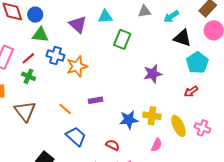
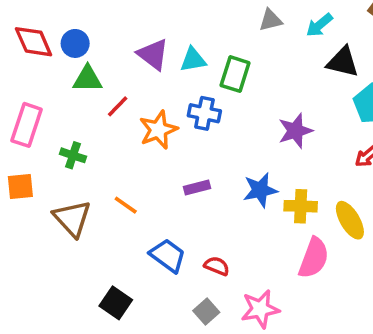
cyan triangle: (105, 17) -> (193, 60), moved
blue cross: (55, 55) -> (204, 113), moved
red line: (28, 58) -> (118, 106), moved
orange line: (65, 109) -> (126, 205), moved
blue star: (129, 120) -> (260, 190), moved
red semicircle: (113, 145) -> (217, 266), moved
pink semicircle: (157, 145) -> (314, 258), size x1.6

